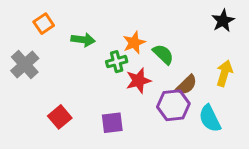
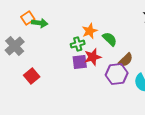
green arrow: (83, 40) -> (40, 23), moved
red square: (60, 117) -> (32, 76), moved
purple square: (112, 123) -> (80, 62), moved

